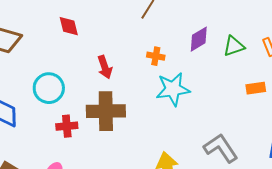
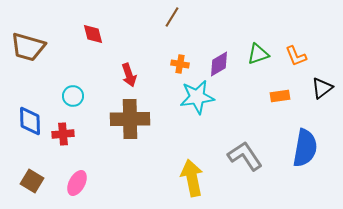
purple diamond: (199, 39) -> (219, 64), moved
cyan circle: (49, 88) -> (73, 96), size x0.7
red cross: (67, 126) -> (63, 134), moved

